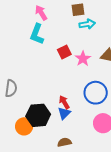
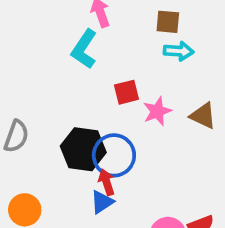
blue circle: (96, 93) -> (114, 155), moved
black hexagon: (38, 115) -> (83, 149), moved

